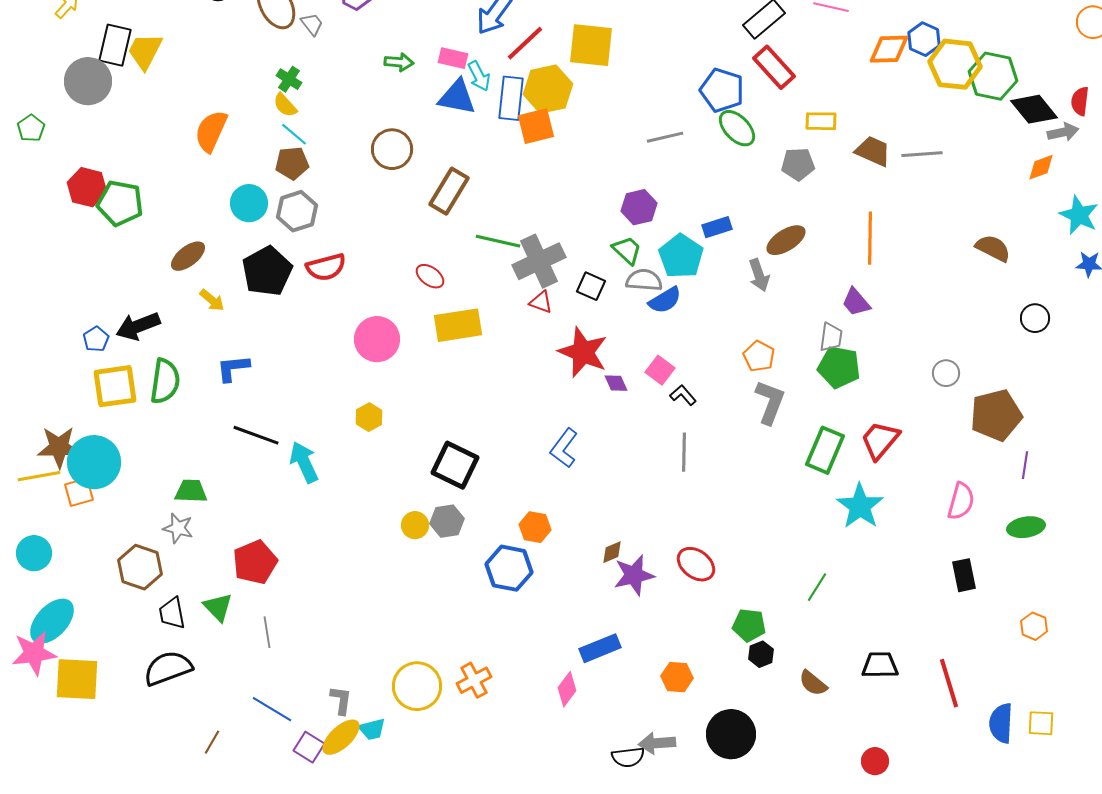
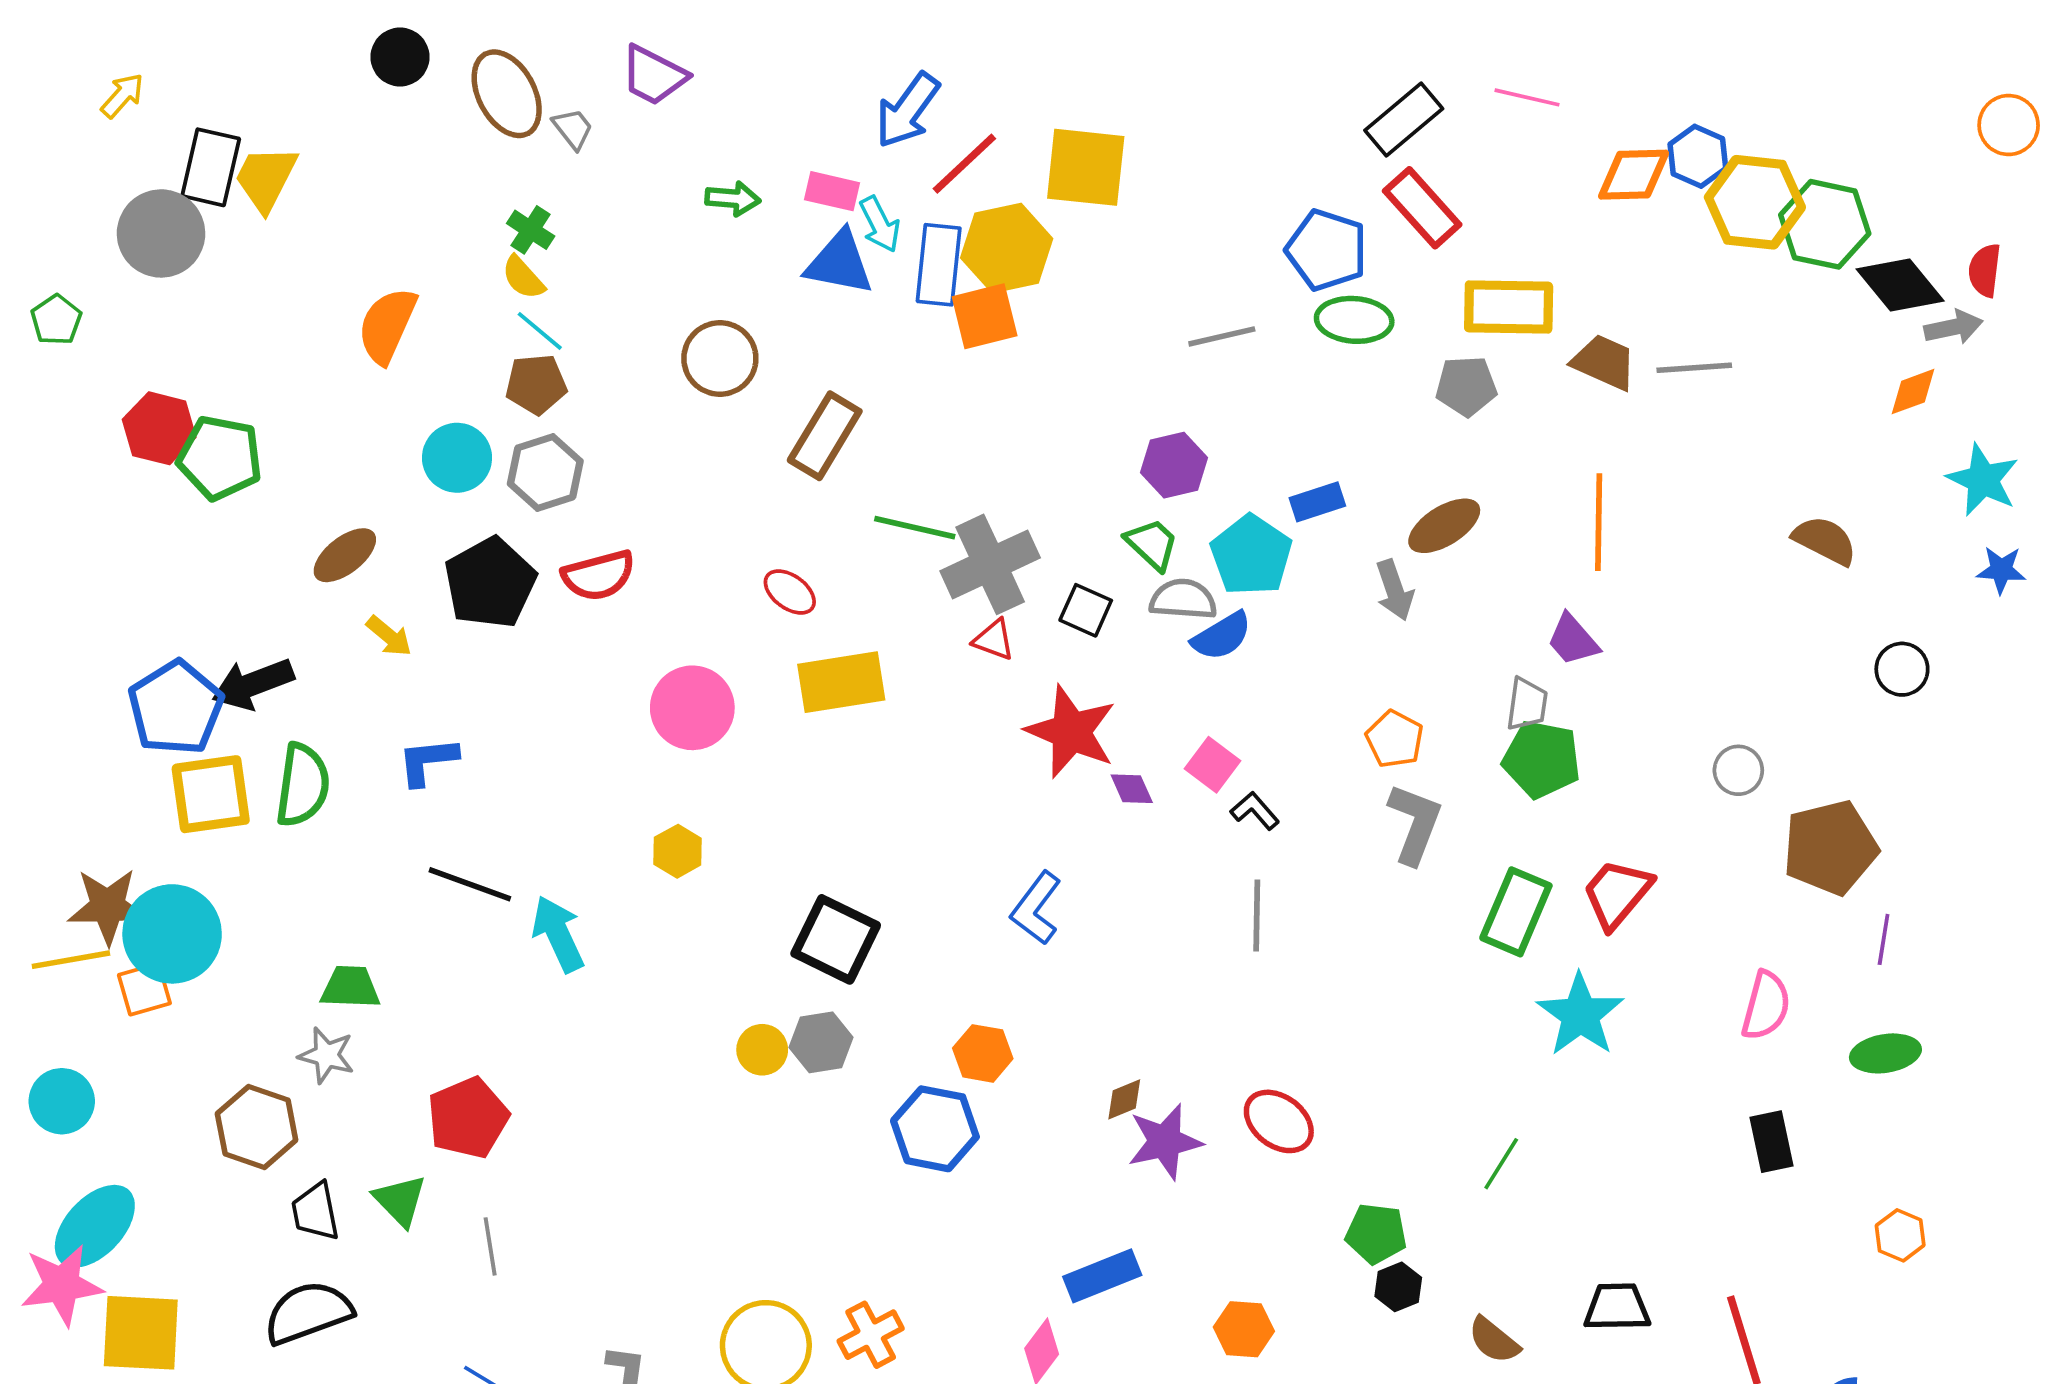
yellow rectangle: (821, 121) -> (1509, 307), size x1.6
green ellipse: (737, 128) -> (1354, 320), turned -42
blue pentagon: (96, 339) -> (176, 708), size x2.0

